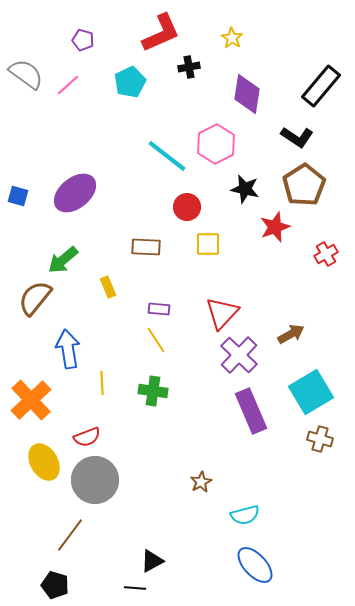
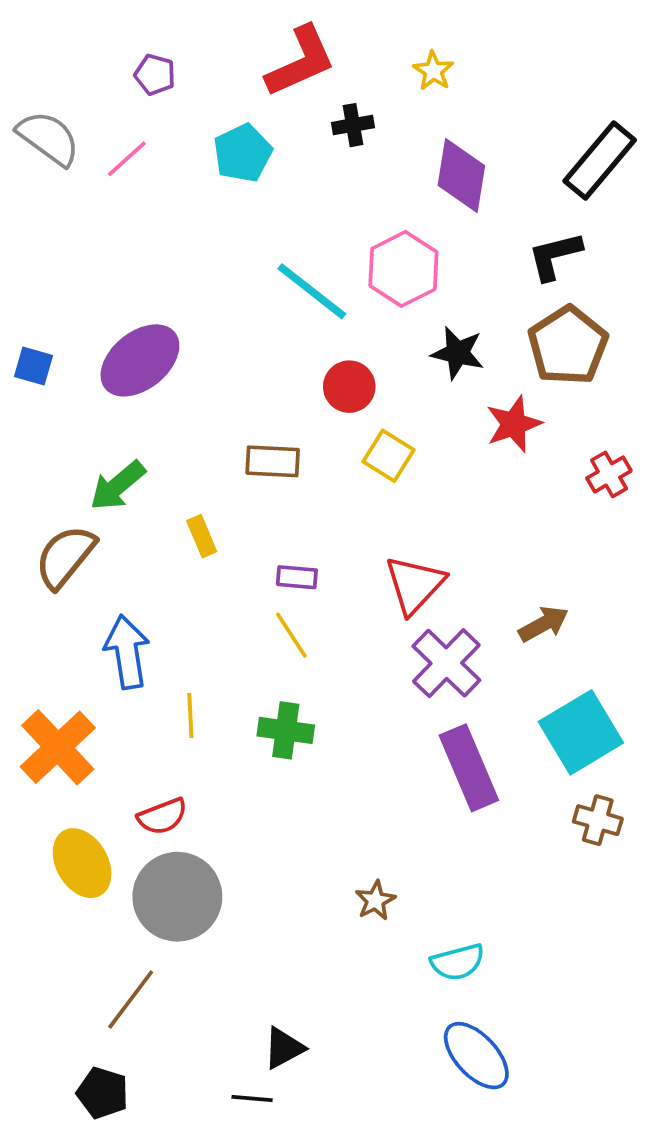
black L-shape: (297, 137) -> (555, 256), turned 132
yellow square: (208, 244) -> (388, 456), turned 32

